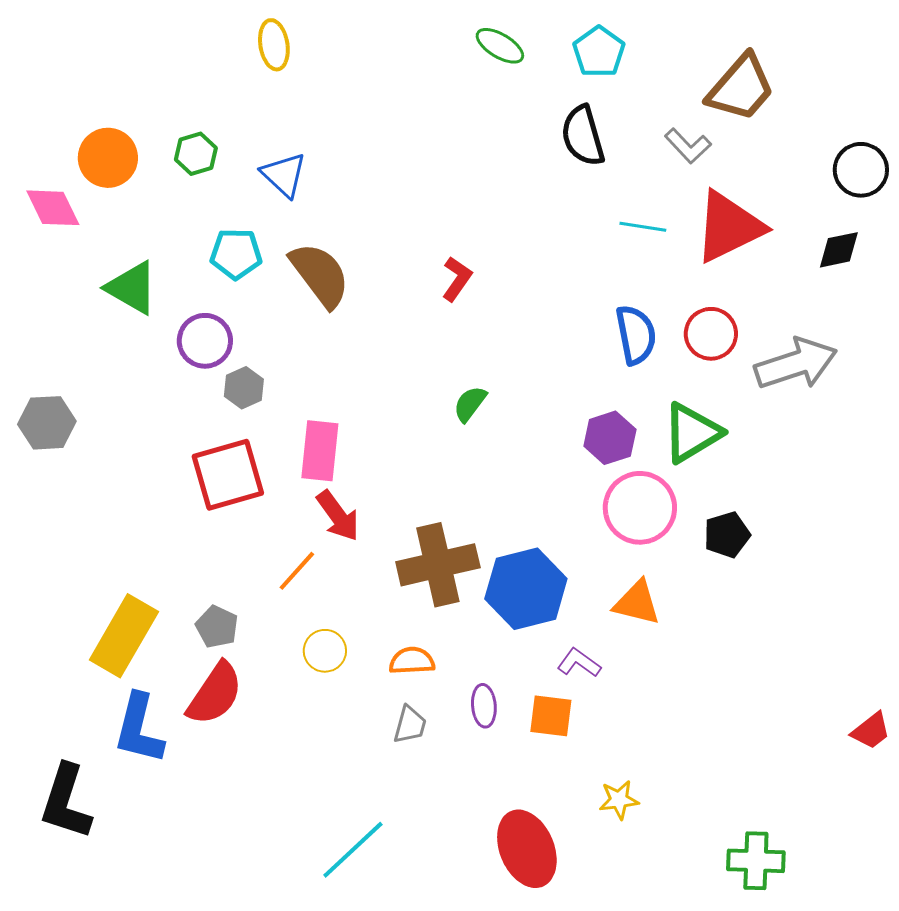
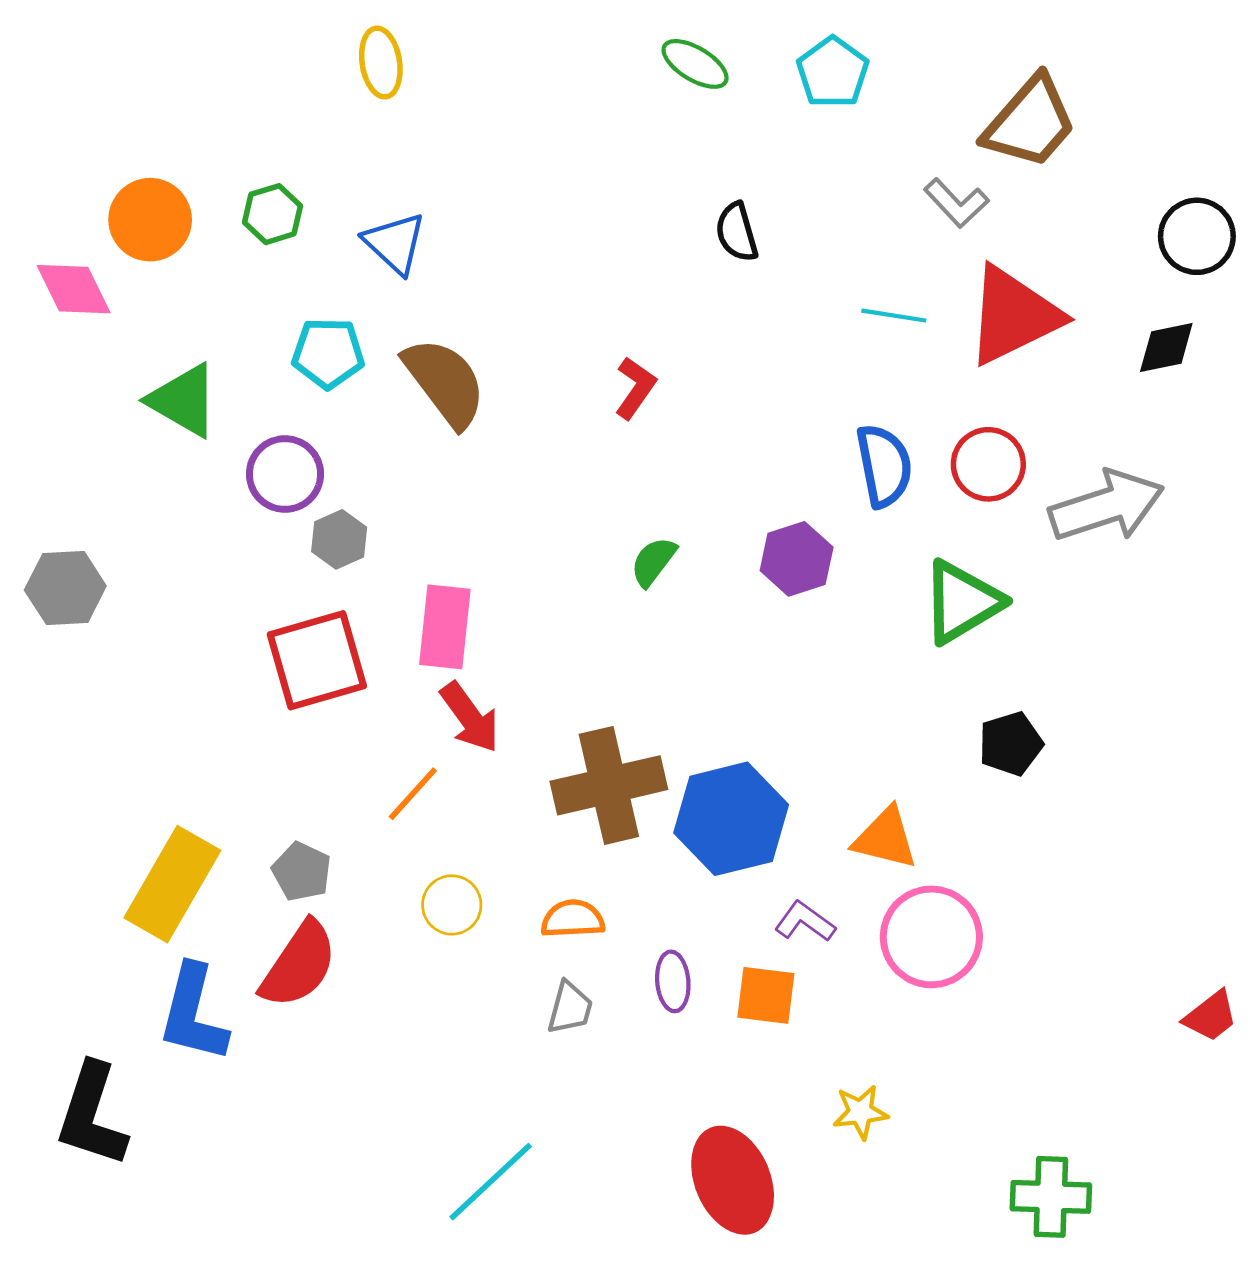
black semicircle: (583, 136) -> (737, 232), moved, size x0.7
purple hexagon: (610, 438) -> (797, 559), moved
pink circle: (640, 508) -> (931, 937), moved

